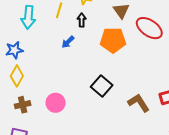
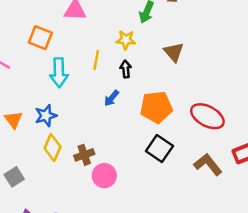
red ellipse: (149, 28) -> (207, 116), moved
orange pentagon: (113, 40) -> (156, 107), moved
brown cross: (23, 105) -> (84, 155), moved

